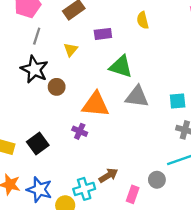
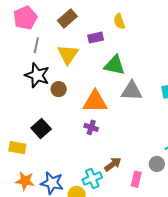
yellow semicircle: (143, 20) -> (119, 21), moved
yellow triangle: (71, 50) -> (68, 54), size x1.6
purple cross: (80, 131) -> (91, 127), moved
black square: (38, 144) -> (41, 128), moved

